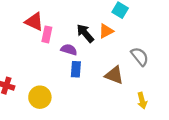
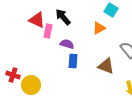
black arrow: (85, 33) -> (63, 17), moved
yellow circle: (40, 97) -> (31, 85), moved

